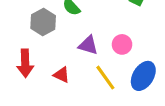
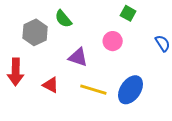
pink circle: (122, 44) -> (113, 41), moved
yellow line: (105, 78) -> (93, 90), turned -40

